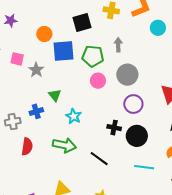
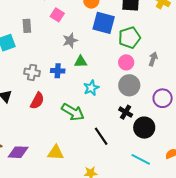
gray arrow: (118, 45) -> (153, 59), moved
green pentagon: (93, 56) -> (129, 38), turned 30
gray star: (36, 70) -> (70, 40), moved
gray circle: (127, 75) -> (129, 85), moved
green triangle: (55, 95) -> (81, 62), turned 48
purple circle: (133, 104) -> (163, 98), moved

